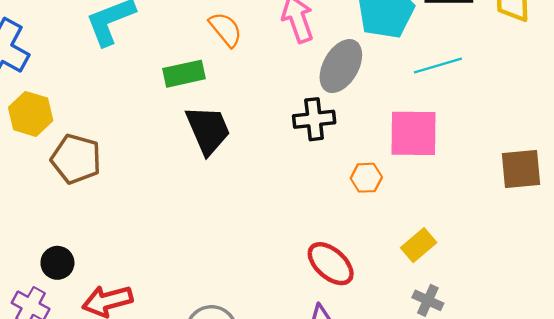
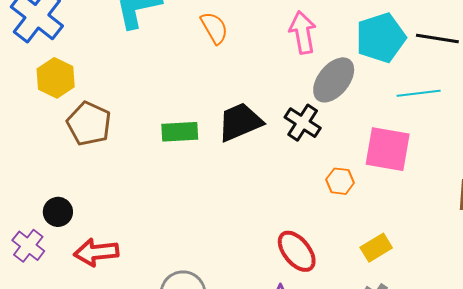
orange semicircle: (226, 29) -> (214, 28), moved
green rectangle: (184, 74) -> (180, 132), moved
black cross: (314, 119) -> (303, 123), turned 30
black trapezoid: (208, 130) -> (240, 122), moved, turned -99

